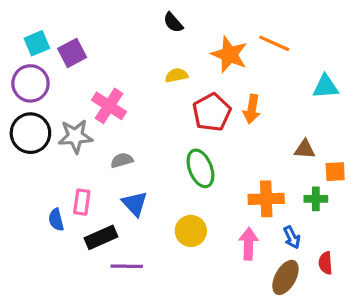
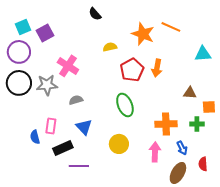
black semicircle: (173, 22) -> (95, 14), moved

